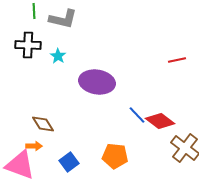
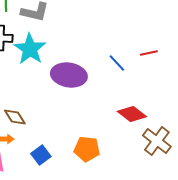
cyan star: (58, 56) -> (30, 49), size x2.0
blue line: (137, 115) -> (117, 63), moved

